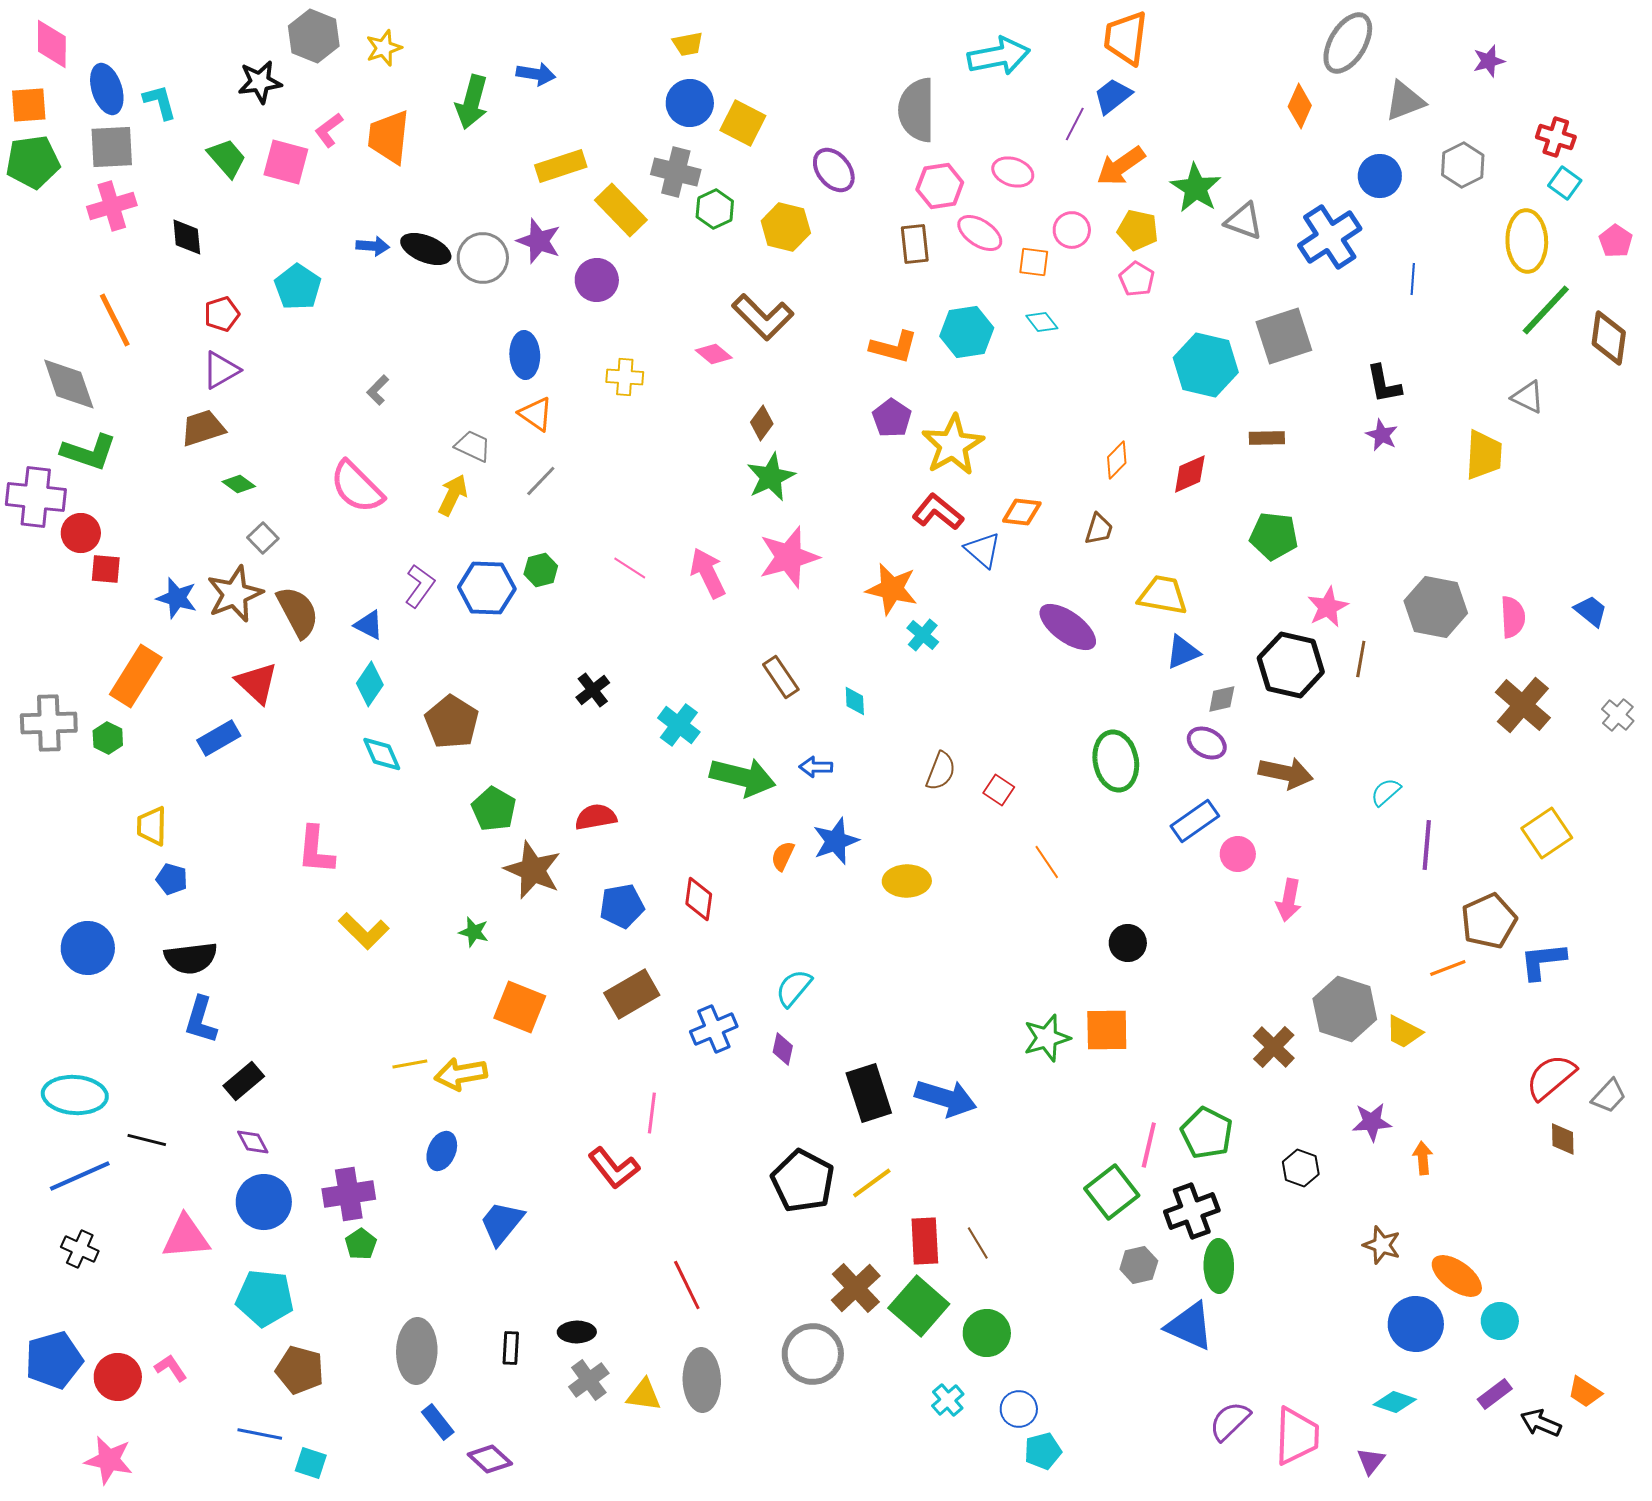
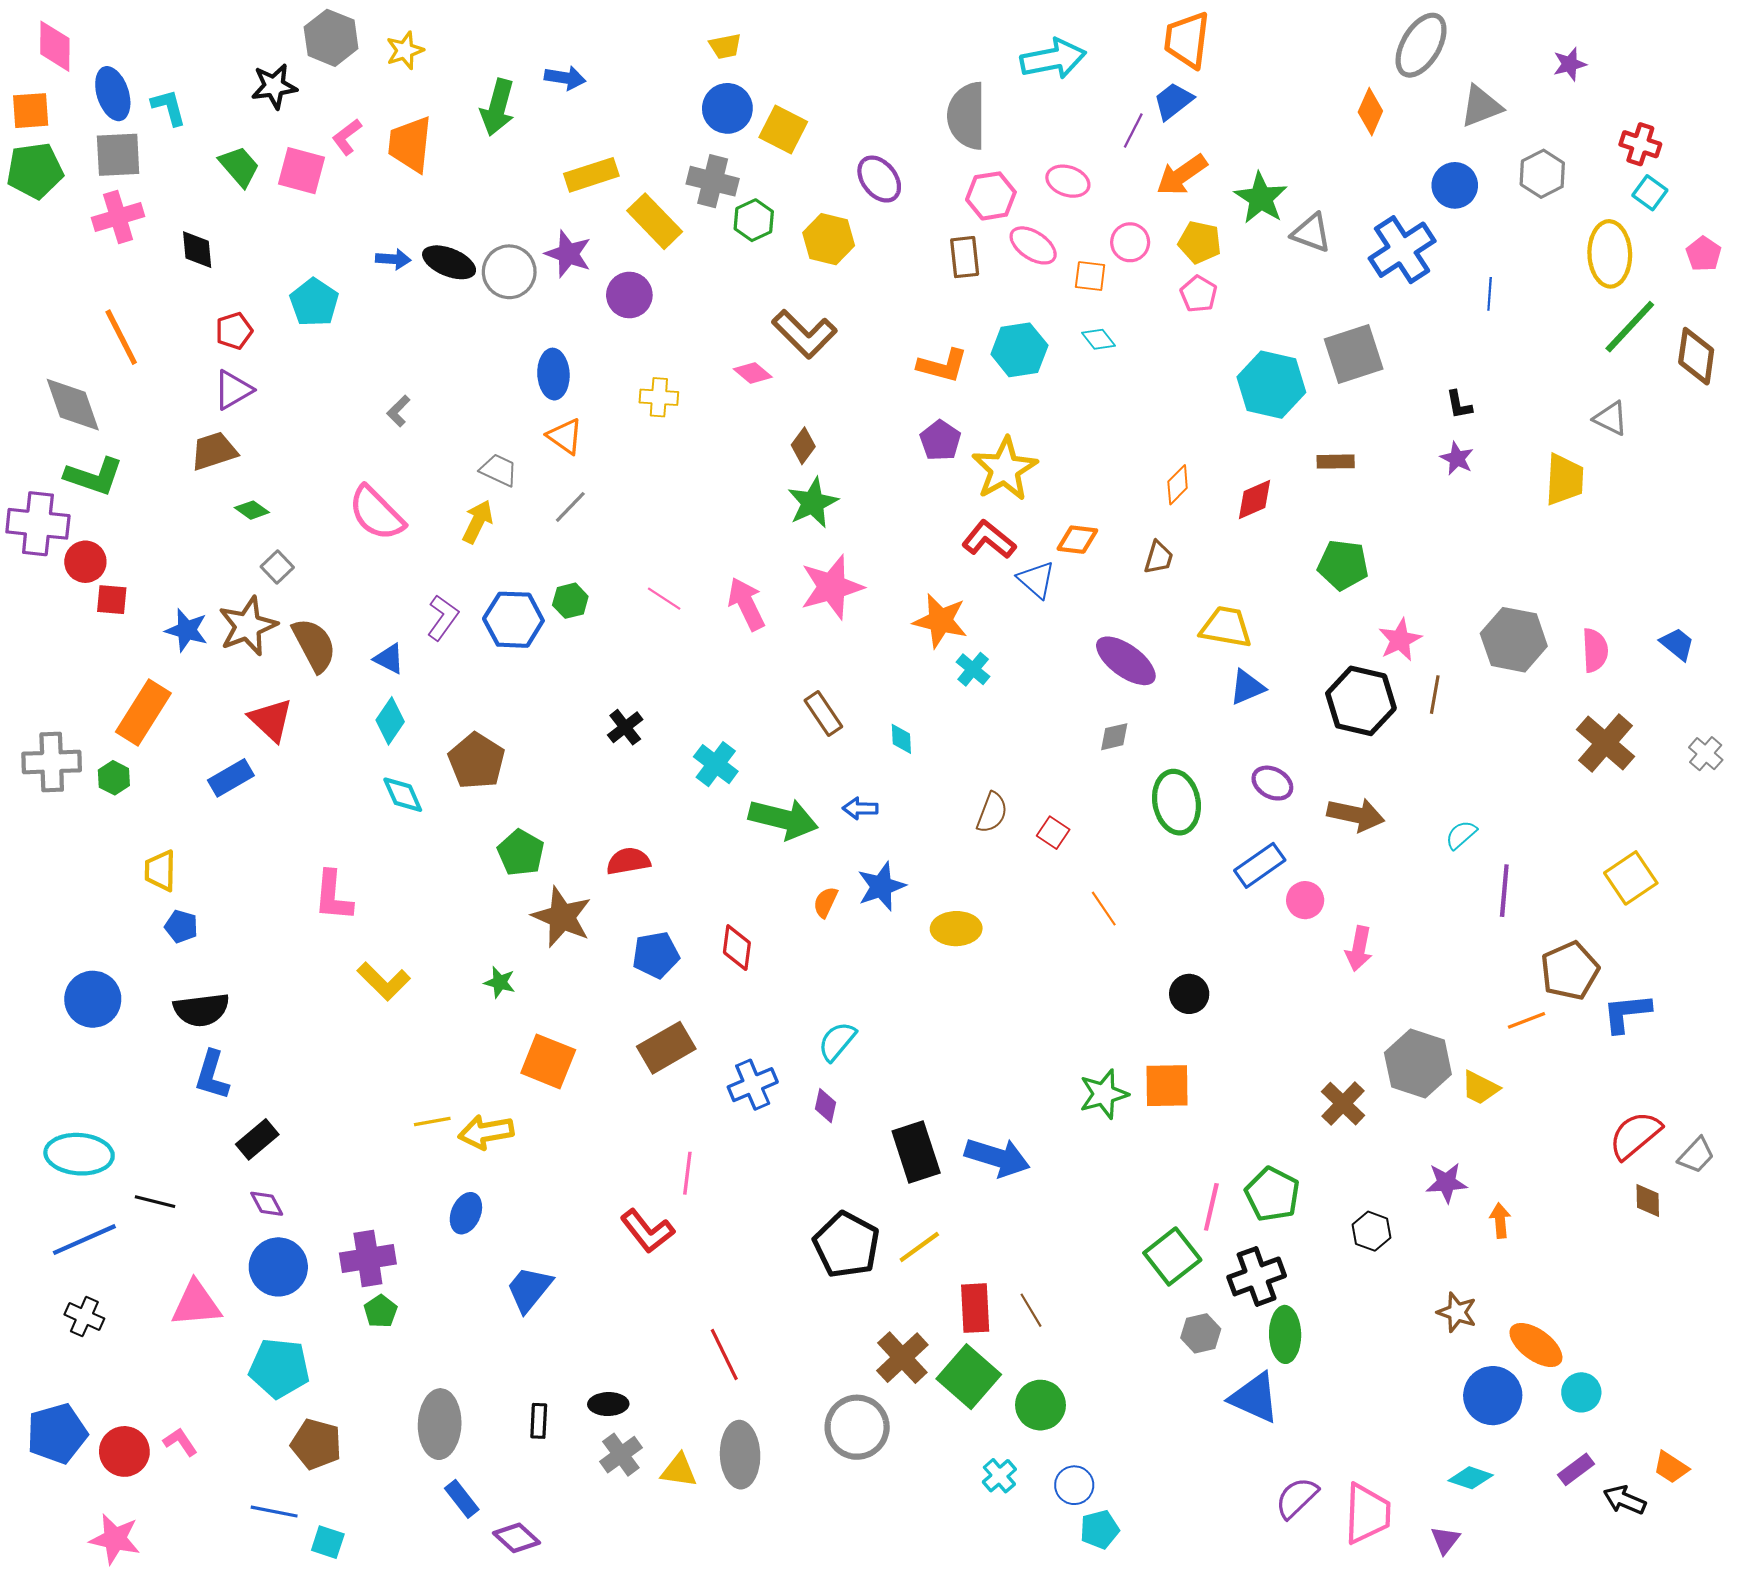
black L-shape: (1384, 384) -> (1459, 405), size x0.7
gray diamond: (1222, 699) -> (1114, 737), moved

